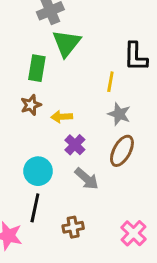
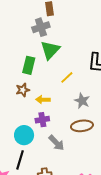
yellow line: (110, 82) -> (67, 77), moved, turned 32
purple cross: (75, 145) -> (42, 120), moved, turned 32
brown ellipse: (122, 151) -> (82, 126), turned 50

